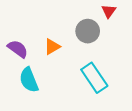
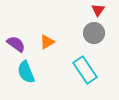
gray circle: (88, 31) -> (94, 33), moved

